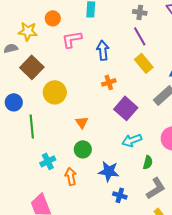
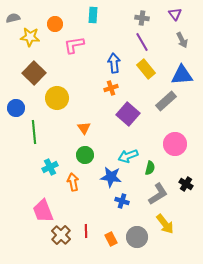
gray semicircle: (11, 48) -> (13, 18), moved
blue arrow: (103, 50) -> (114, 63), moved
cyan arrow: (132, 140) -> (128, 156), moved

